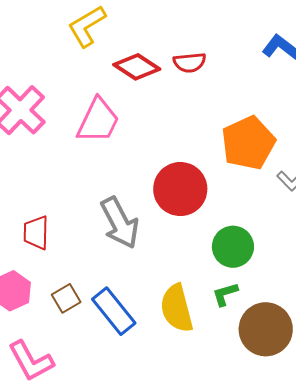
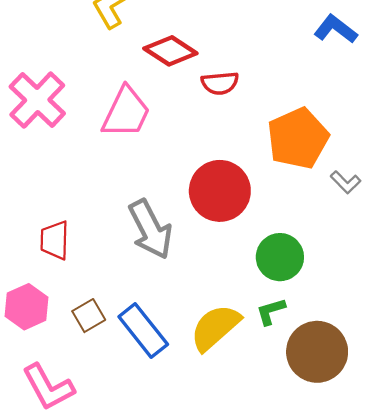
red semicircle: (190, 62) -> (220, 83), moved
yellow semicircle: (177, 308) -> (215, 327), turned 63

